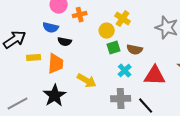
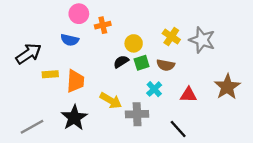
yellow cross: (123, 19) -> (171, 37), moved
black semicircle: (65, 42) -> (121, 62), moved, turned 136
red triangle: (155, 76) -> (188, 95), size x0.7
gray cross: (121, 99) -> (137, 114), moved

